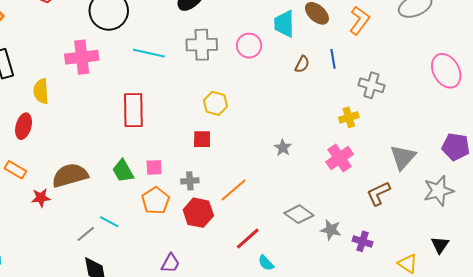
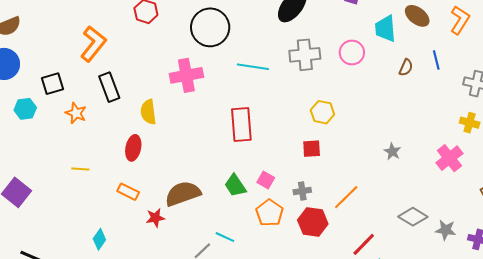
yellow cross: (349, 117) -> (470, 123), moved, turned 36
pink square: (154, 167) -> (266, 180), turned 36

